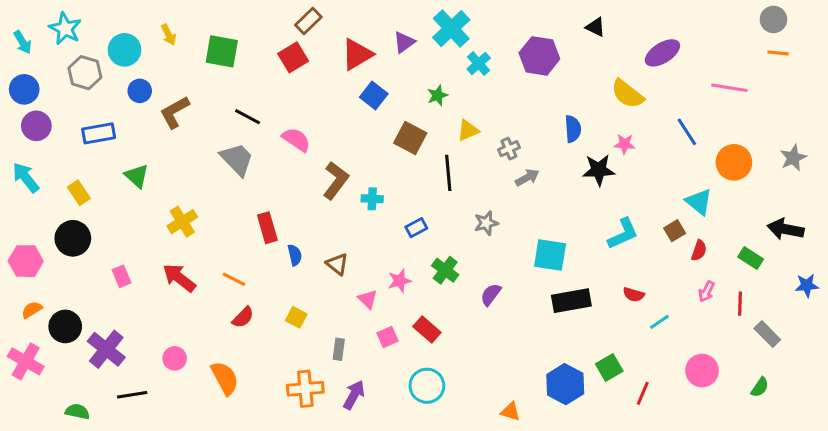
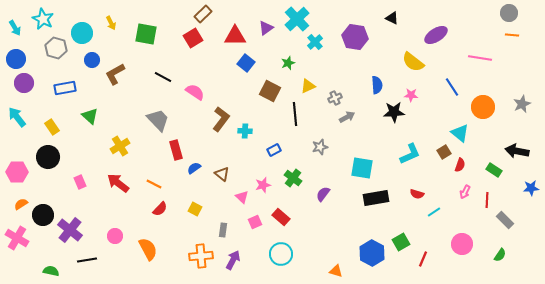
red triangle: (357, 54) -> (235, 36), turned 30
gray trapezoid: (237, 159) -> (158, 120), moved
blue semicircle: (295, 255) -> (194, 168), turned -112

